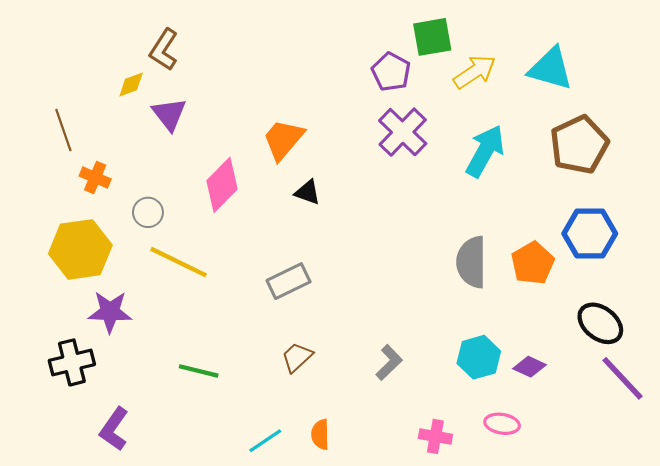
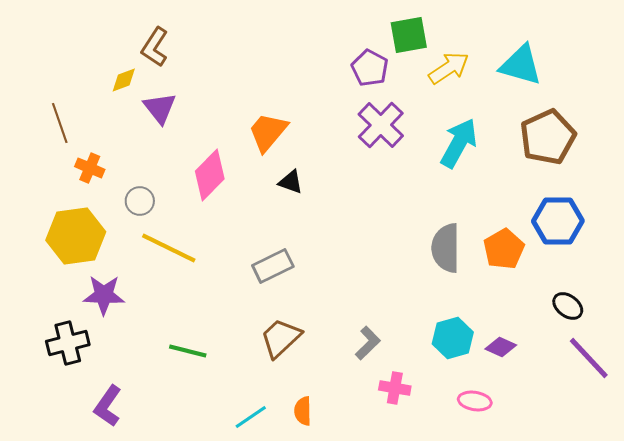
black ellipse: (600, 323) -> (568, 306), size x0.7
brown trapezoid: (297, 357) -> (281, 338), size x1.4
pink cross: (435, 436) -> (395, 388), moved

